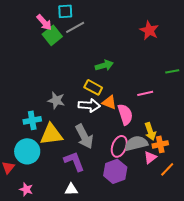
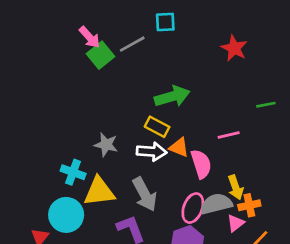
cyan square: (65, 11) -> (165, 22), moved
green arrow: (104, 65) -> (172, 96), size x1.4
cyan cross: (32, 120) -> (73, 172), turned 30

